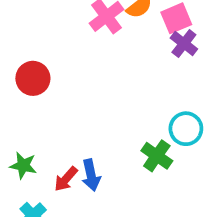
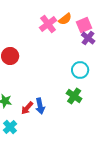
cyan circle: (186, 129) -> (80, 70), moved

